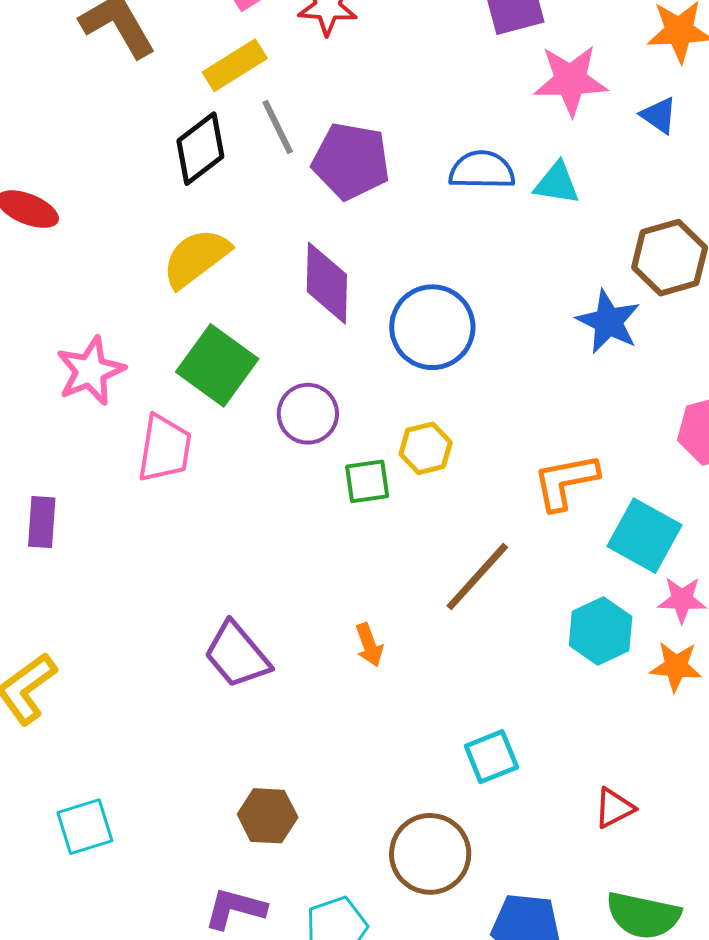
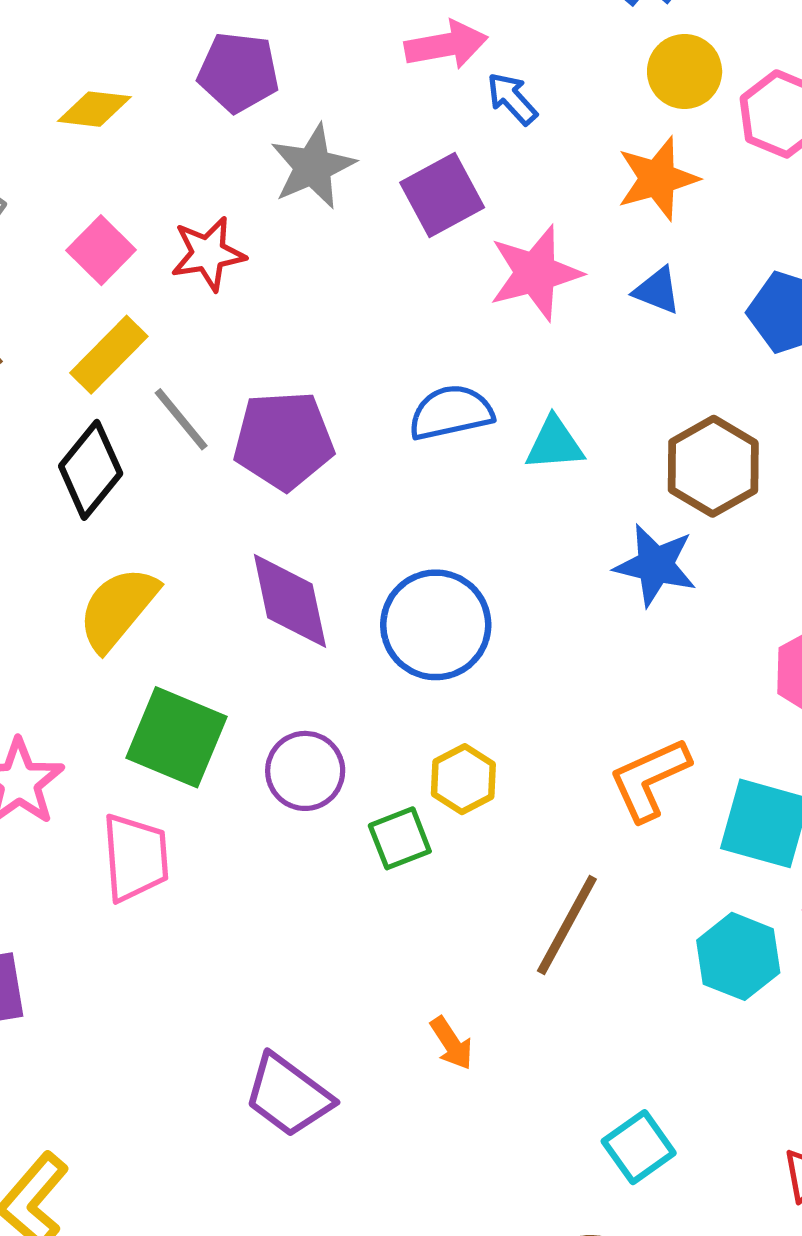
cyan triangle: (557, 183) -> (555, 444), moved

